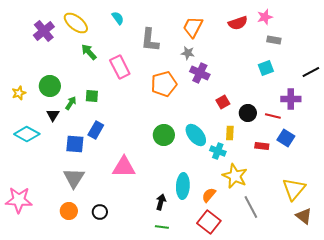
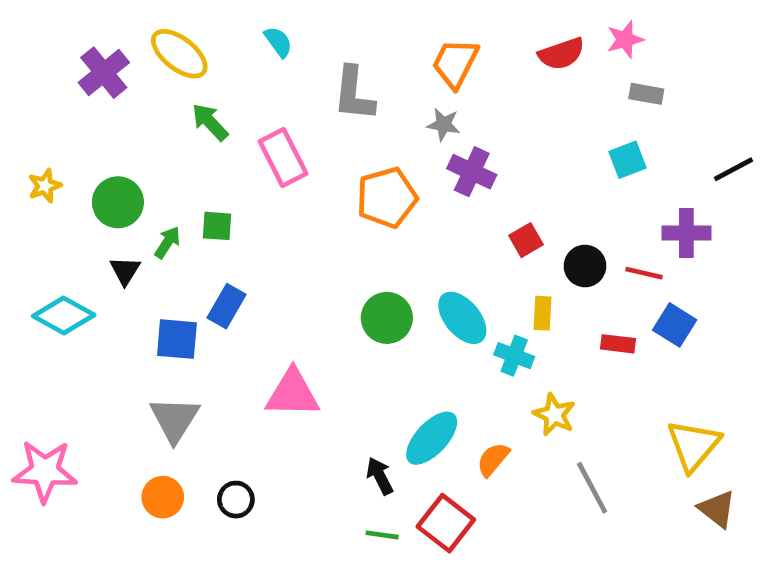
yellow star: (19, 93) -> (45, 186), moved
yellow star: (235, 176) -> (554, 415), size x0.7
cyan ellipse: (183, 186) -> (432, 438), turned 40
black arrow: (161, 202) -> (380, 476), turned -42
red square: (209, 222) -> (446, 523), moved

